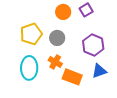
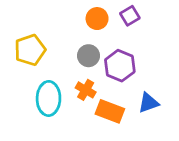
yellow pentagon: (31, 34) -> (30, 50), moved
purple hexagon: (93, 45) -> (120, 66), moved

